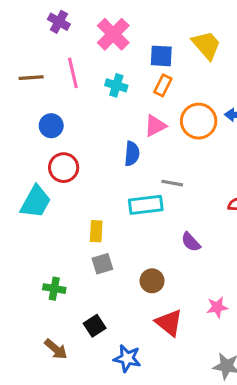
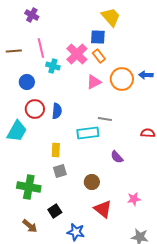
pink cross: (113, 34) -> (77, 54), moved
yellow trapezoid: (206, 45) -> (111, 17), moved
cyan cross: (116, 85) -> (53, 66), moved
orange rectangle: (163, 85) -> (99, 56), turned -64
blue semicircle: (132, 154) -> (57, 111), moved
green cross: (54, 289) -> (29, 187), size x1.6

